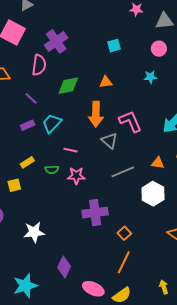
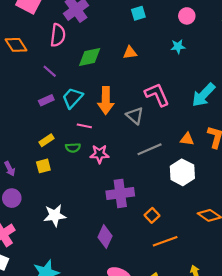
orange arrow: (96, 114) -> (106, 100), moved
pink line: (71, 150) -> (84, 126), moved
yellow square: (14, 185) -> (43, 166), moved
orange line: (124, 262) -> (165, 241), moved, turned 45
purple diamond: (64, 267) -> (105, 237), moved

